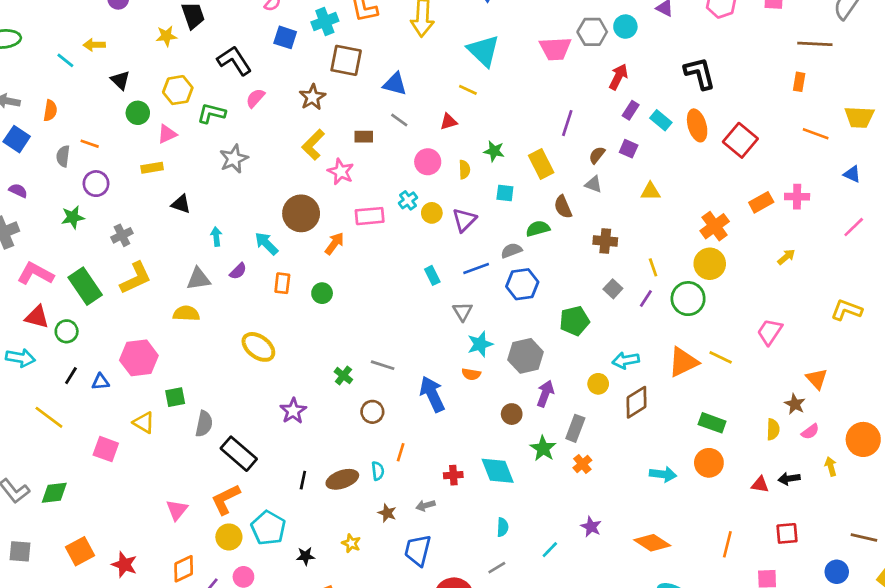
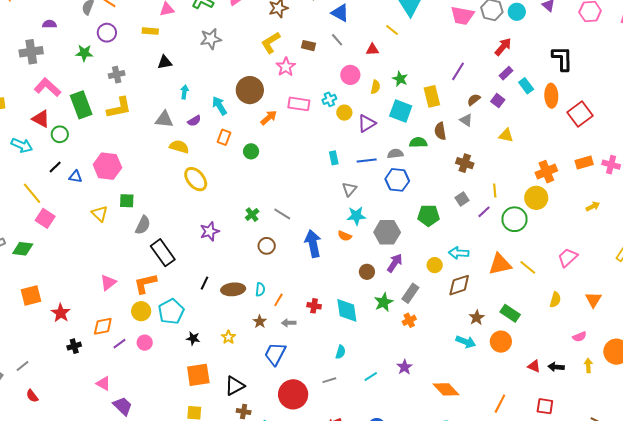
purple semicircle: (18, 191) -> (49, 24), turned -40
cyan square: (505, 193) -> (401, 111), size x1.6
black triangle: (181, 204) -> (165, 62), turned -42
yellow semicircle: (186, 314) -> (179, 147), moved
brown star: (795, 404) -> (477, 318), moved
yellow semicircle: (773, 429) -> (555, 300), moved
pink square: (106, 449) -> (45, 218), moved
orange line: (401, 452) -> (278, 300), moved

